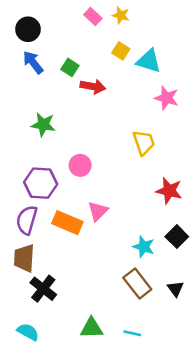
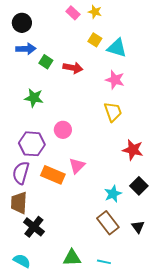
blue arrow: (33, 62) -> (26, 49), turned 126
green square: (70, 67) -> (46, 62), moved
pink star: (167, 98) -> (115, 80), moved
cyan star: (144, 247) -> (113, 194), turned 30

